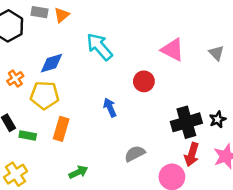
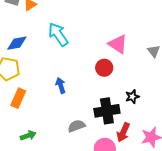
red circle: (144, 81) -> (104, 68), moved
black star: (218, 119) -> (132, 97), moved
black cross: (186, 122) -> (107, 111), moved

